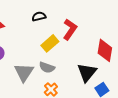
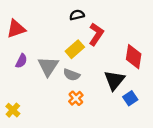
black semicircle: (39, 16) -> (77, 15), moved
gray triangle: (24, 72) -> (48, 66), moved

